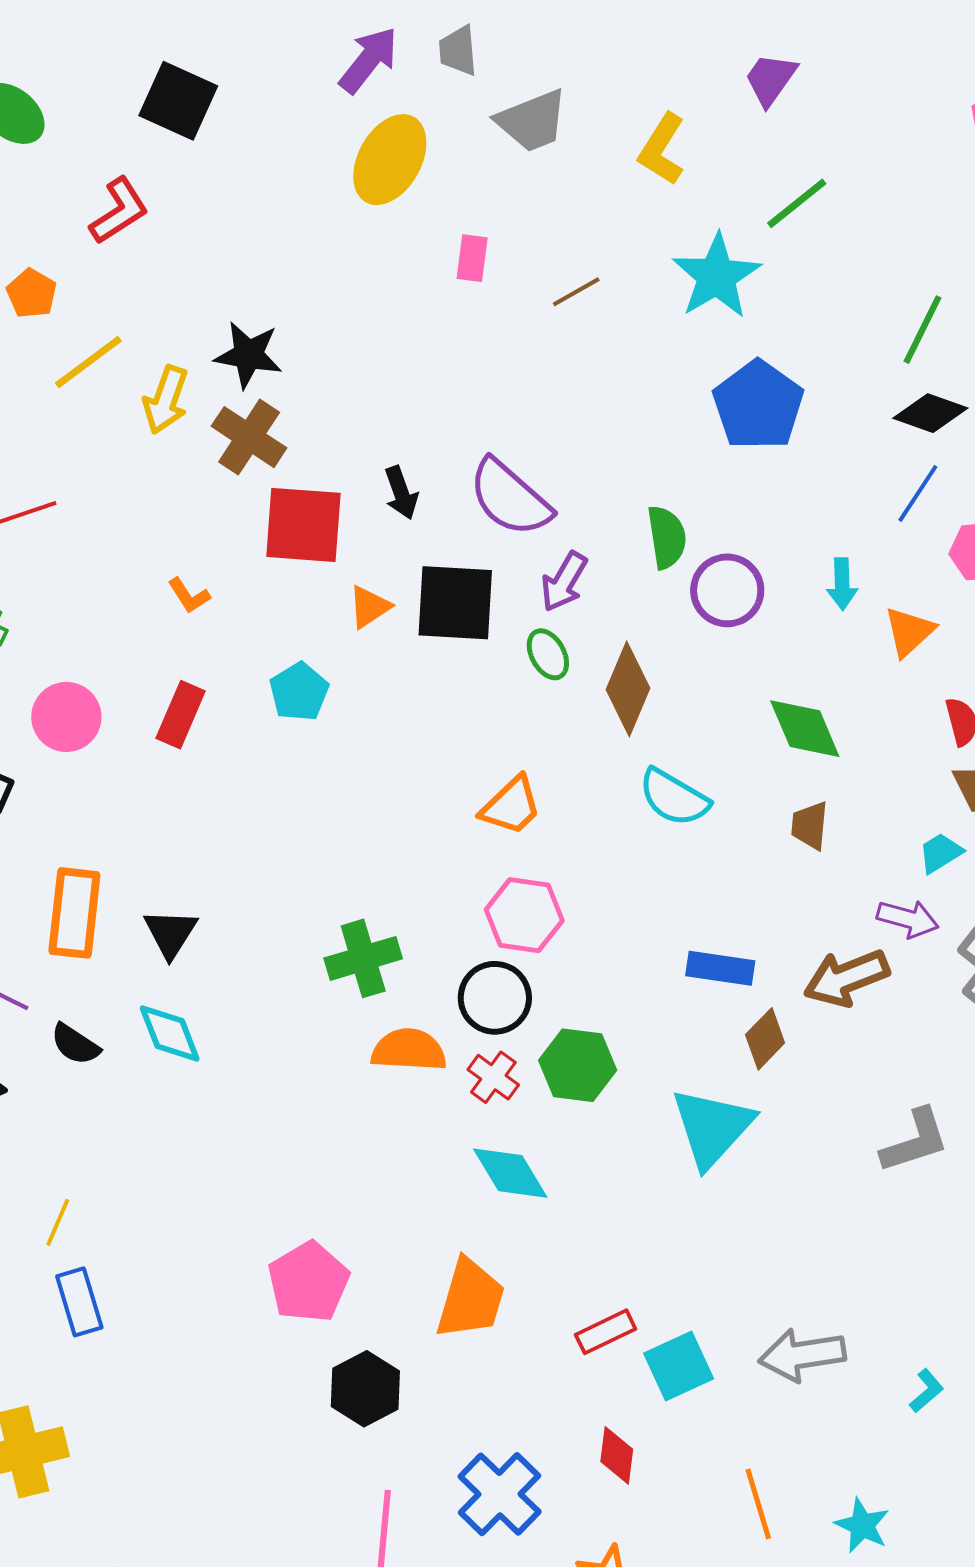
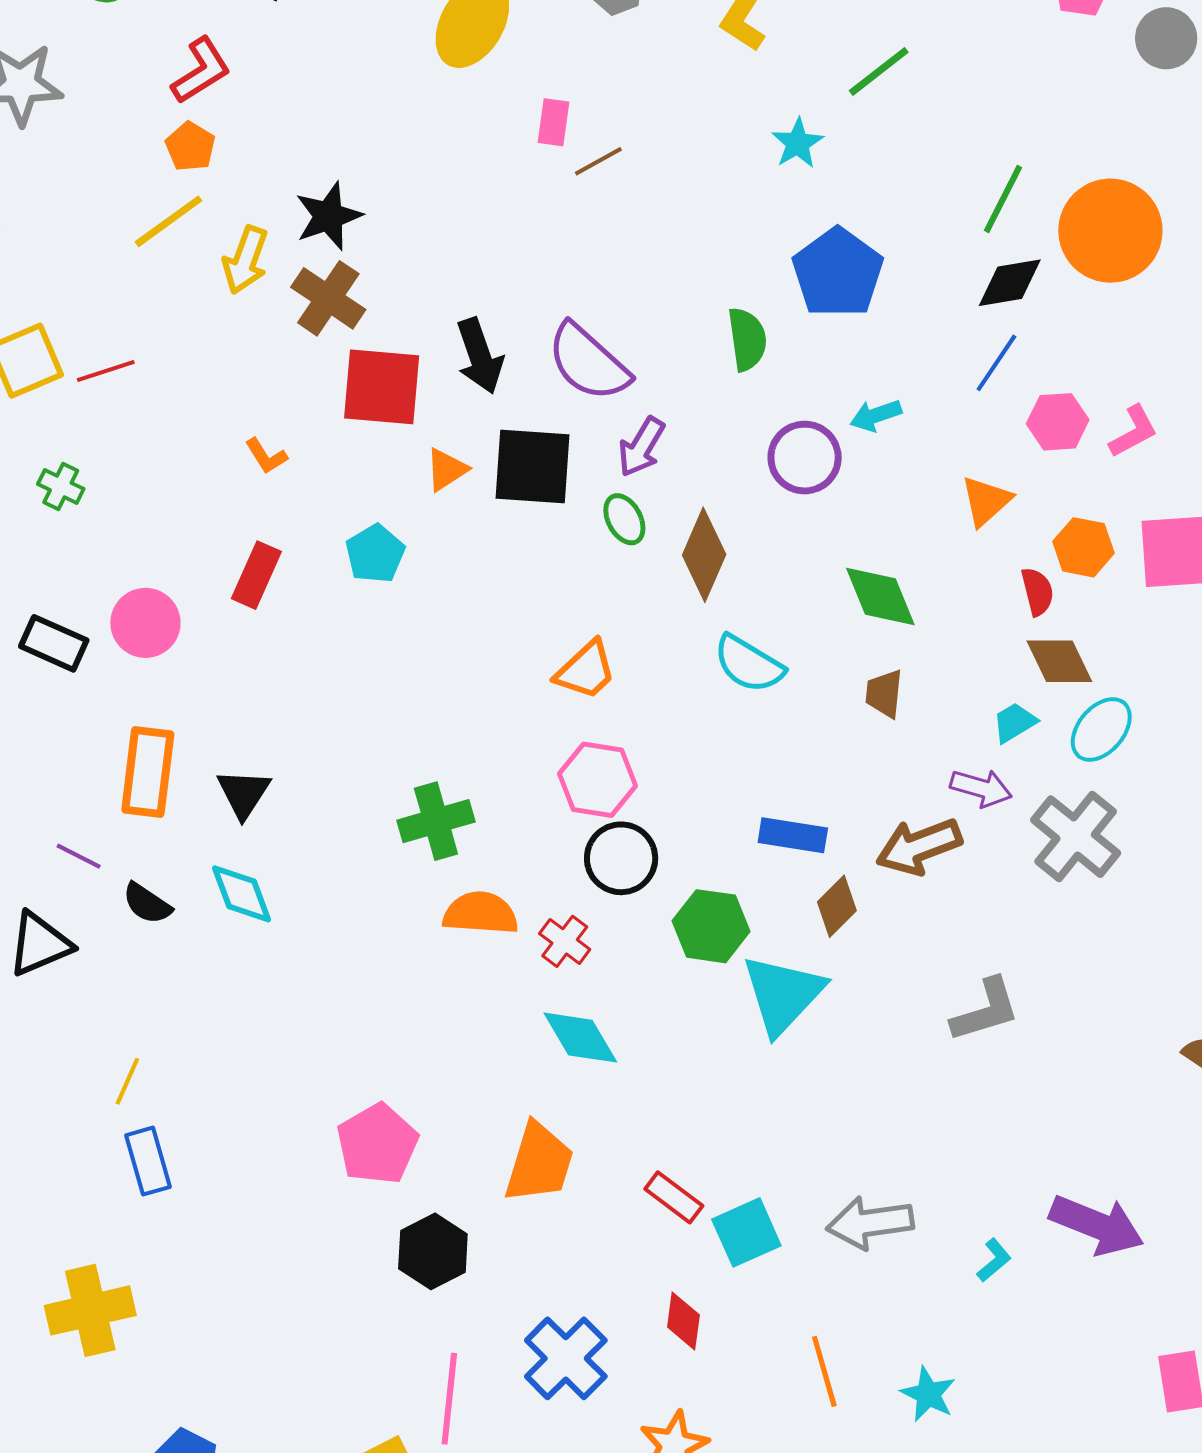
cyan star: (716, 276) -> (798, 143), size x0.6
brown line: (576, 292) -> (598, 161), moved
orange pentagon: (32, 293) -> (190, 147), moved
black star: (248, 355) -> (329, 216), turned -30
black diamond: (930, 413) -> (1010, 283), turned -30
black arrow: (401, 493) -> (480, 356), size x1.4
green semicircle: (667, 537) -> (747, 339), moved
cyan arrow: (842, 584) -> (876, 415), moved, turned 72
pink circle: (66, 717) -> (145, 623), moved
black circle: (495, 998) -> (621, 858), moved
green hexagon: (578, 1065) -> (711, 926), moved
red rectangle: (606, 1332) -> (674, 1197), turned 62

